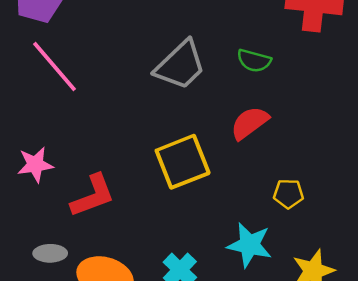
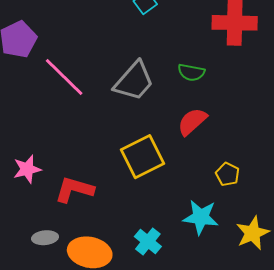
pink line: (55, 66) -> (64, 77), moved
yellow pentagon: (288, 194) -> (228, 174), turned 30
red L-shape: (93, 196) -> (74, 190), turned -138

